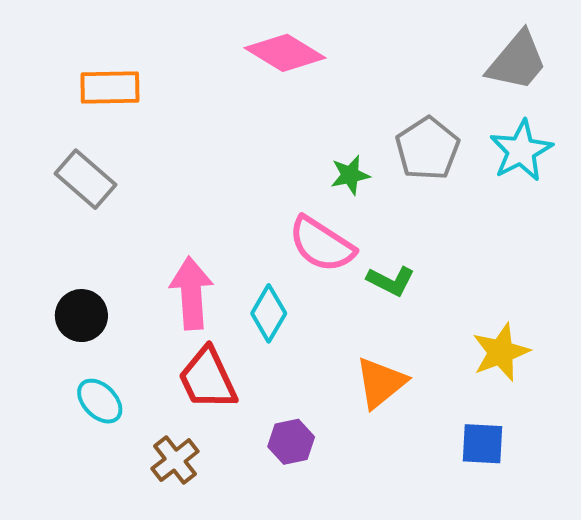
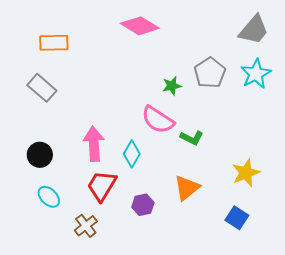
red trapezoid: (208, 379) -> (102, 186), turned 56
purple hexagon: (291, 442) -> (143, 205), moved
blue square: (482, 444) -> (237, 218), turned 30

